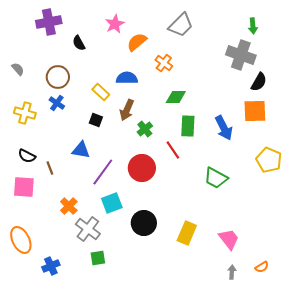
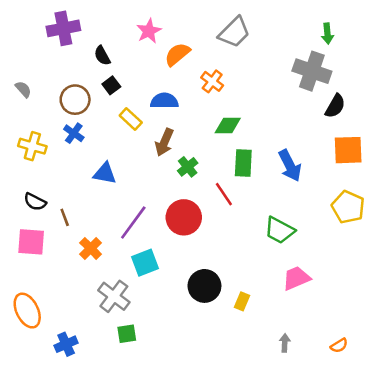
orange square: (255, 111) -> (348, 150), moved
black square: (96, 120) -> (111, 85), moved, turned 32
blue triangle: (81, 150) -> (105, 173), moved
orange cross: (69, 206) -> (91, 248), moved
black circle: (144, 223) -> (204, 286), moved
yellow rectangle: (187, 233) -> (242, 301), size x0.6
pink trapezoid: (229, 239) -> (296, 278), moved, turned -75
gray arrow: (232, 272) -> (285, 343), moved

